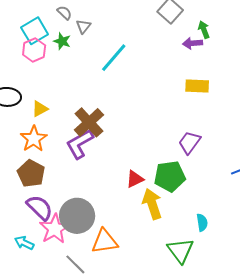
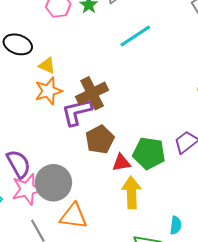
yellow triangle: (40, 109) -> (47, 66), turned 36
orange star: (34, 139) -> (48, 91), moved
brown pentagon: (31, 173) -> (100, 139), moved
green pentagon: (170, 176) -> (149, 153), moved

